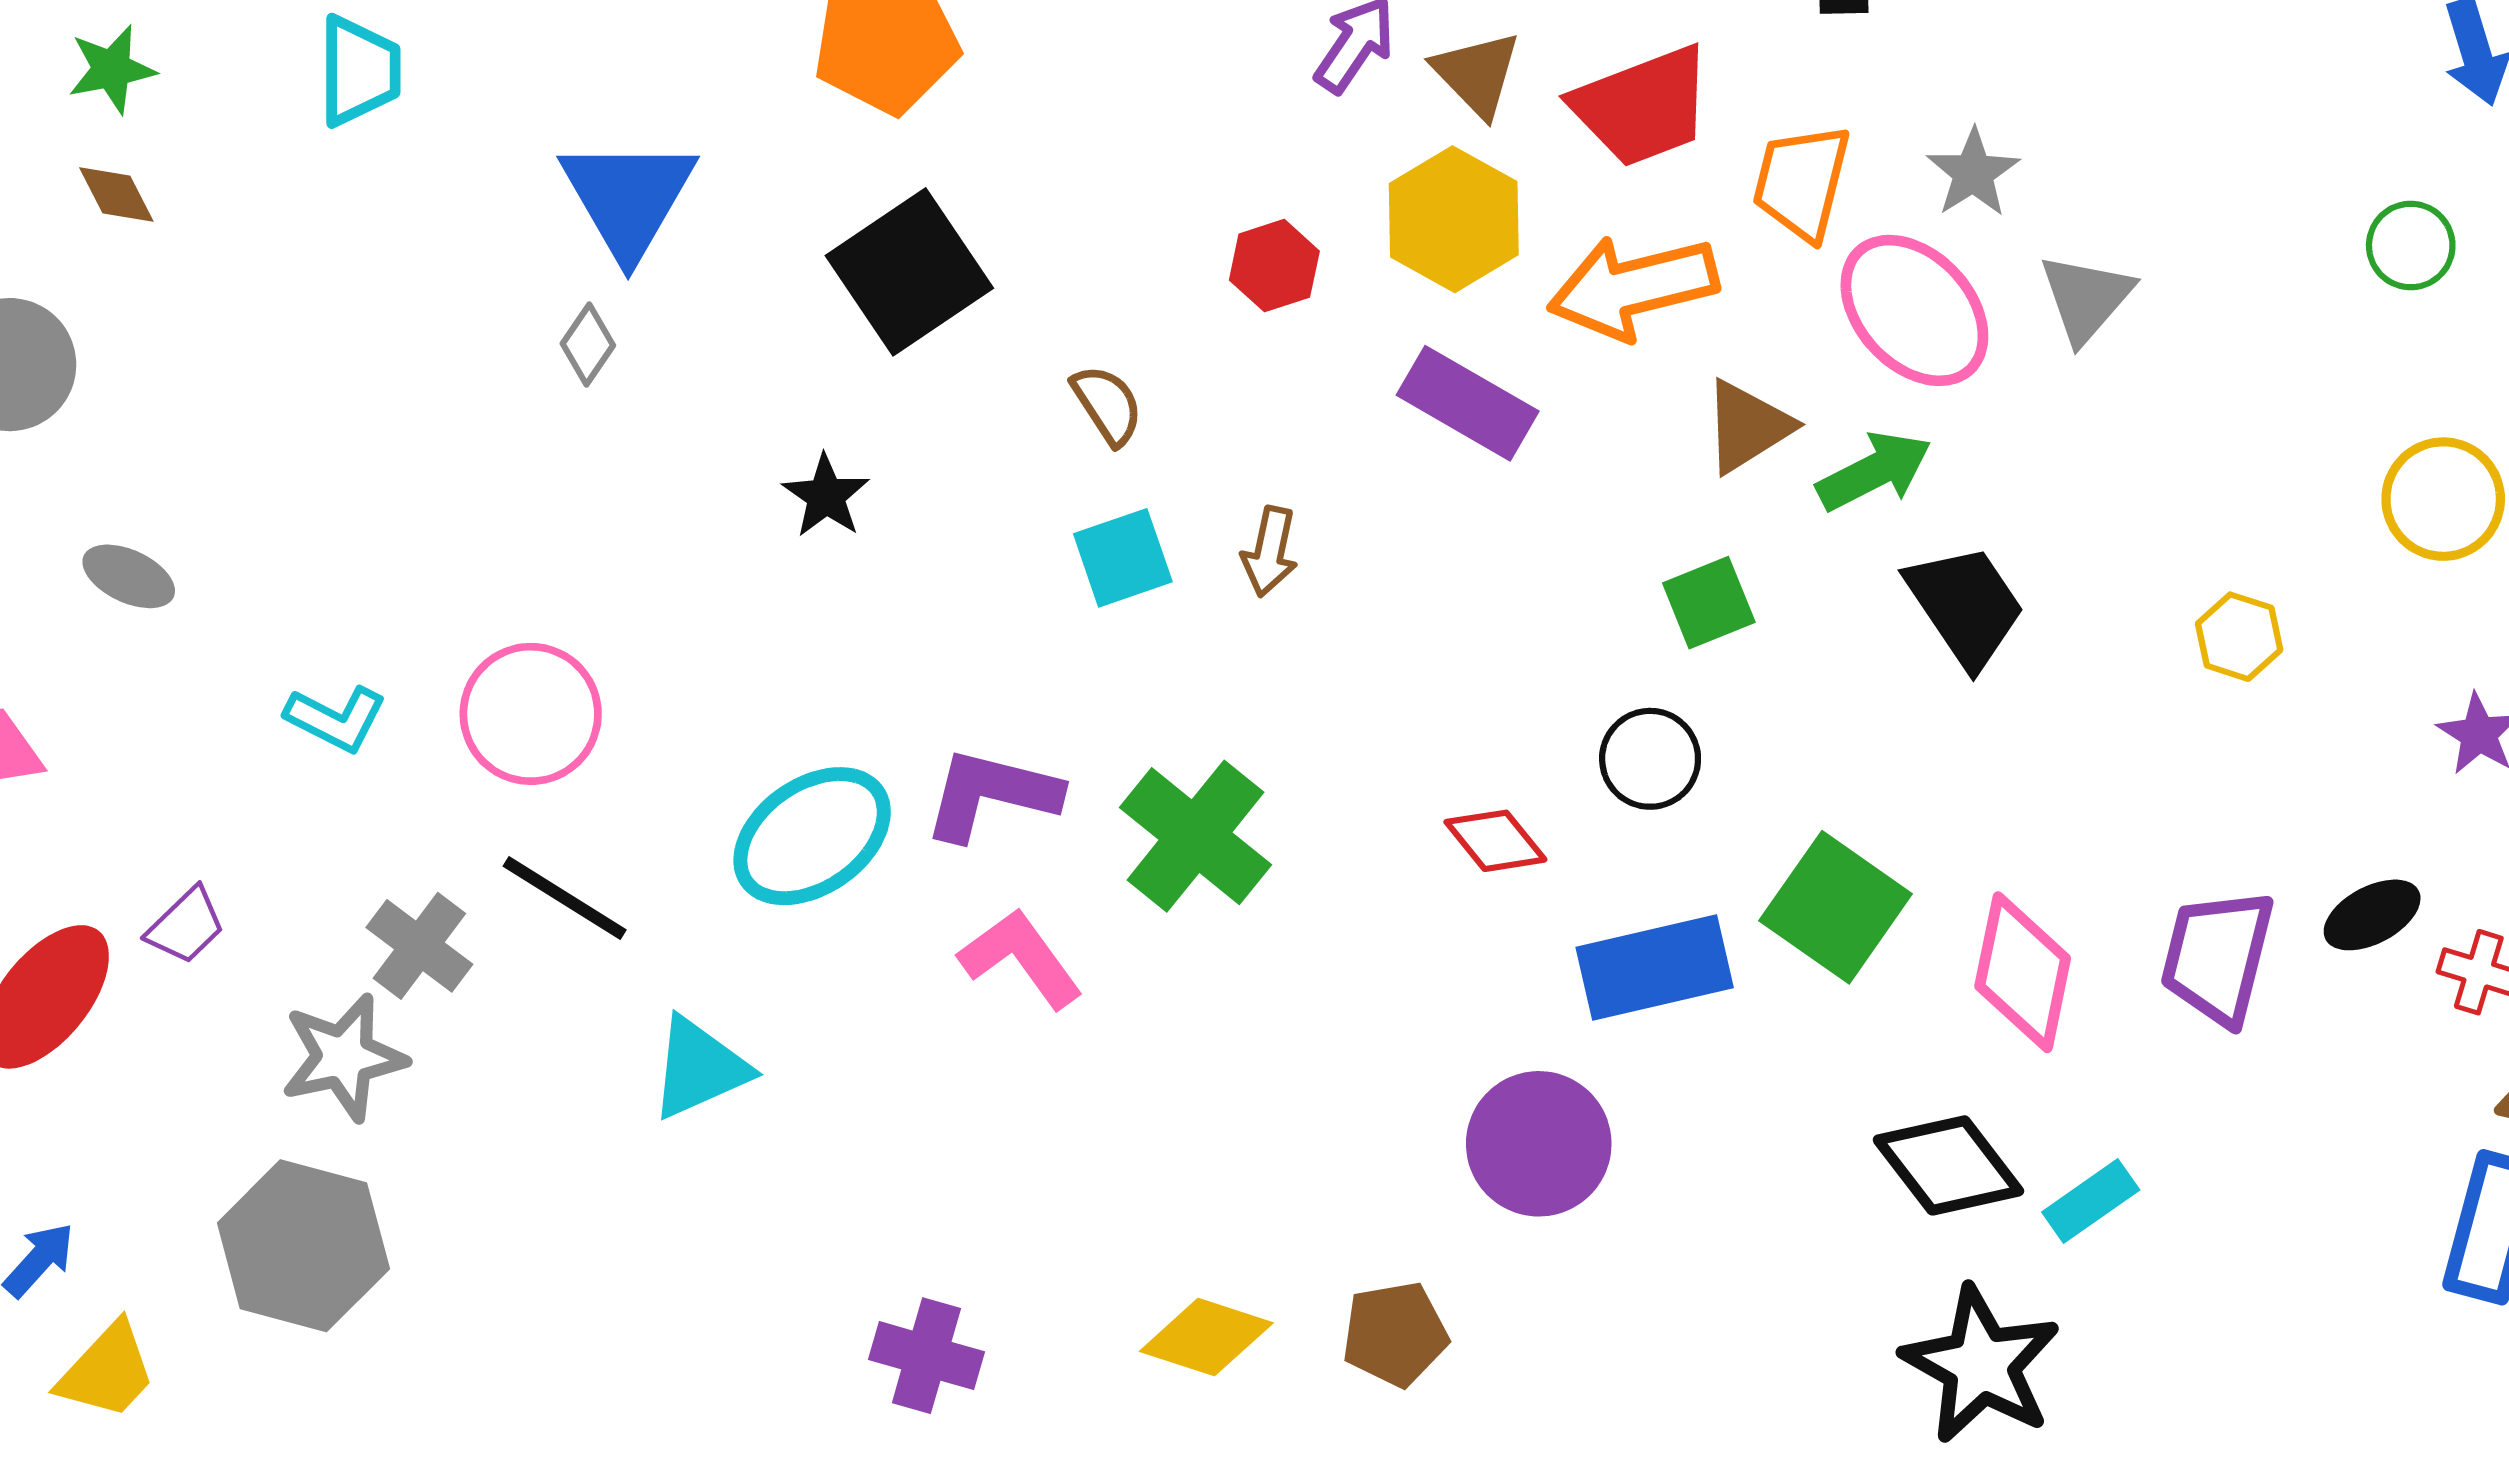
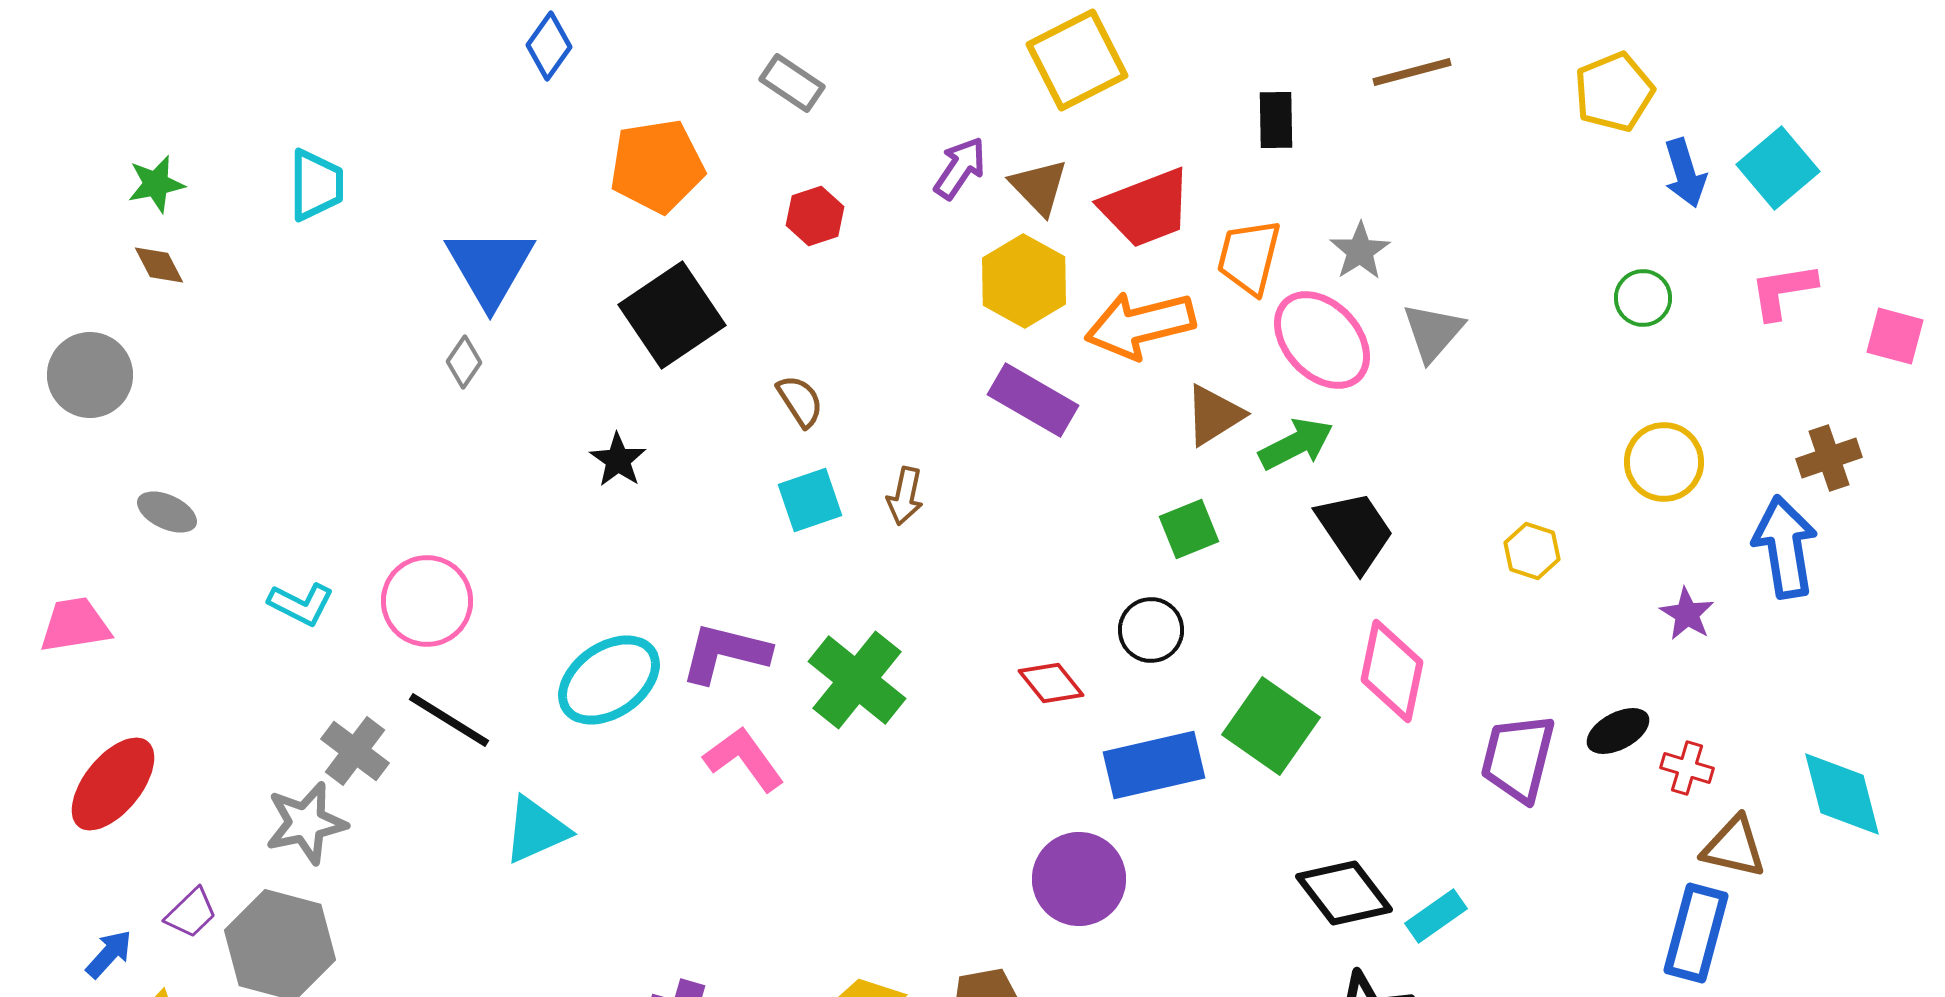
red hexagon: (1274, 266) -> (815, 216), moved
purple trapezoid: (186, 926) -> (191, 913), moved
pink diamond: (2023, 972) -> (1392, 671), moved

